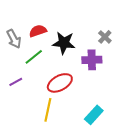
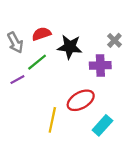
purple line: (16, 82) -> (17, 80), moved
red ellipse: (60, 83) -> (81, 100), moved

